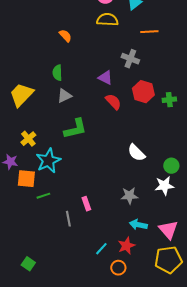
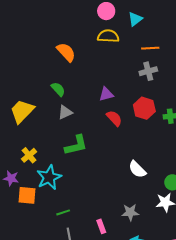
orange semicircle: (65, 36) -> (66, 52), size x1.5
gray cross: (130, 59) -> (148, 71), moved, turned -36
green semicircle: (57, 73) -> (58, 89), turned 140
purple triangle: (105, 78) -> (106, 94), turned -42
green line: (43, 196) -> (63, 212), moved
pink rectangle: (86, 204) -> (101, 226), moved

